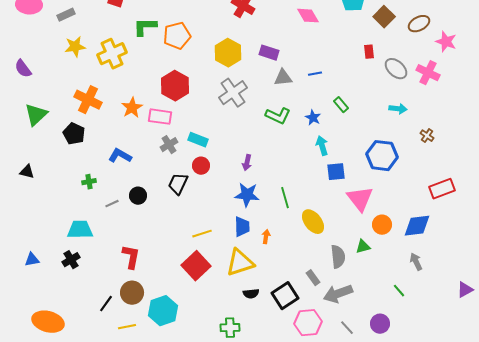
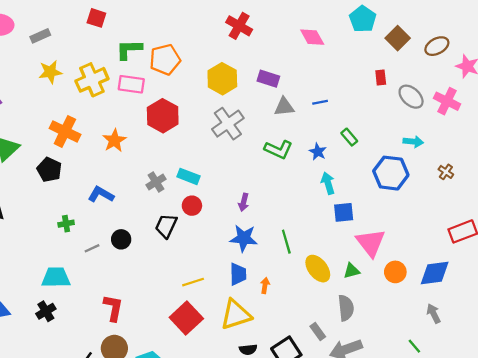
pink rectangle: (160, 117) -> (131, 84), moved
blue hexagon: (382, 156) -> (391, 173), moved
green triangle: (363, 247) -> (351, 271), moved

